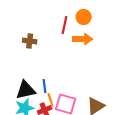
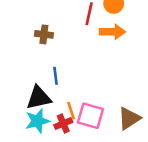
blue line: (45, 86) -> (56, 76), moved

